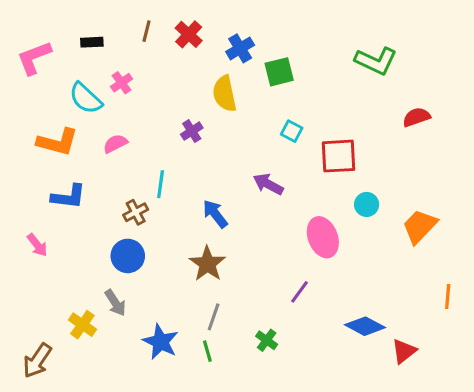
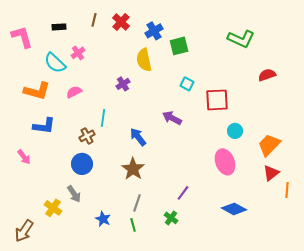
pink L-shape: (34, 58) -> (22, 37), turned 95
pink ellipse: (323, 237) -> (225, 162), moved
purple line: (299, 292) -> (183, 193), moved
blue star: (161, 342) -> (103, 219), size x0.7
red triangle: (404, 351) -> (271, 173), moved

